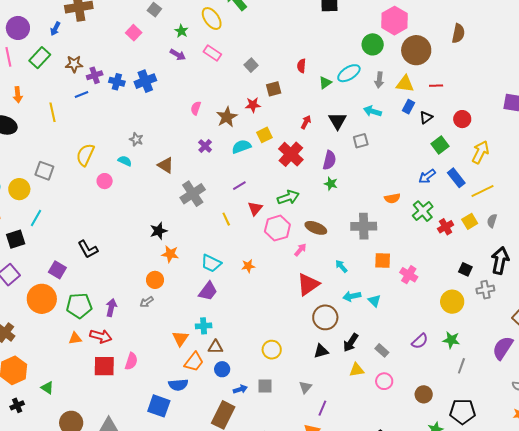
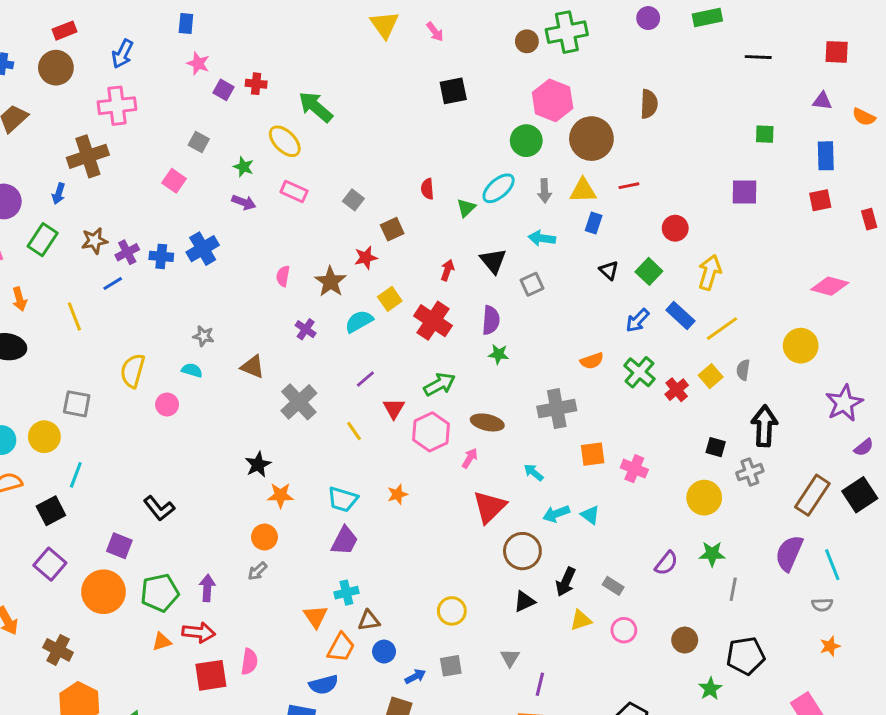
black triangle: (426, 117) -> (609, 270), moved, turned -32

